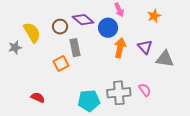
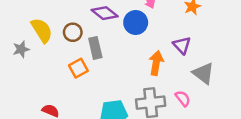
brown circle: (60, 27) -> (73, 32), moved
orange arrow: (120, 48) -> (156, 63), moved
gray triangle: (165, 59) -> (203, 73), moved, turned 30

